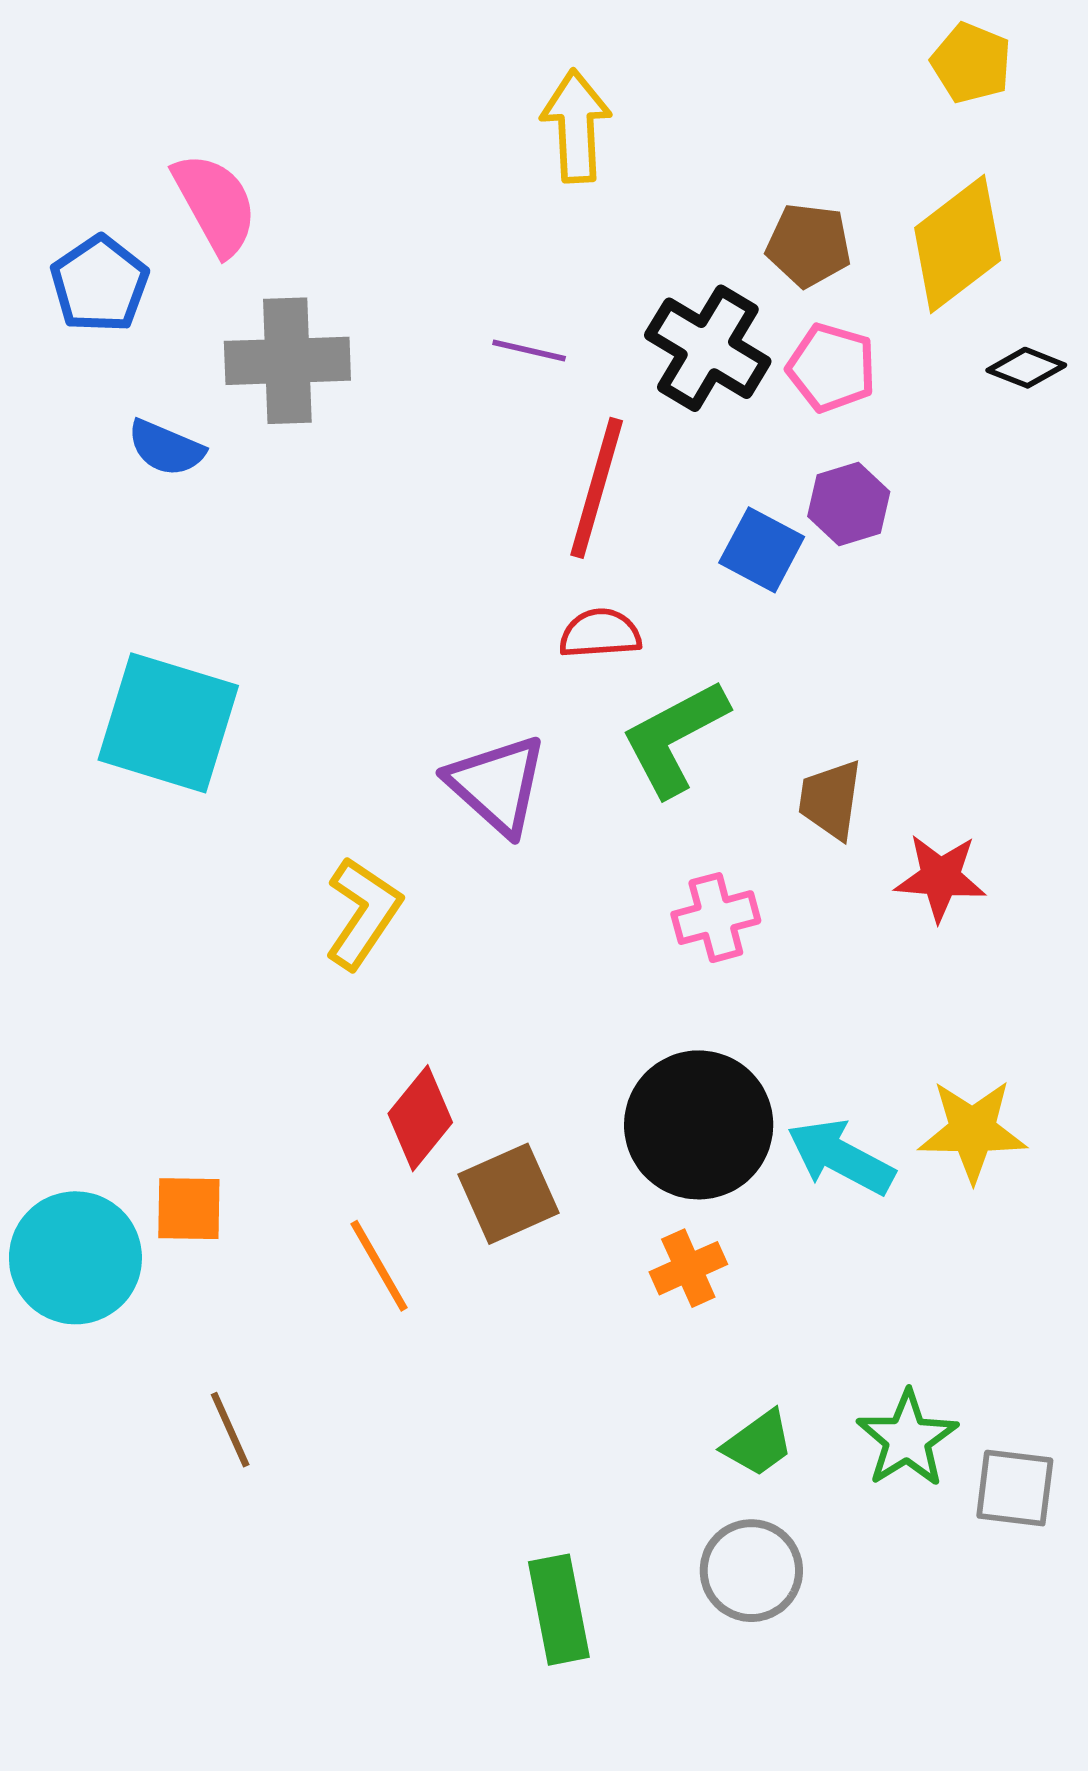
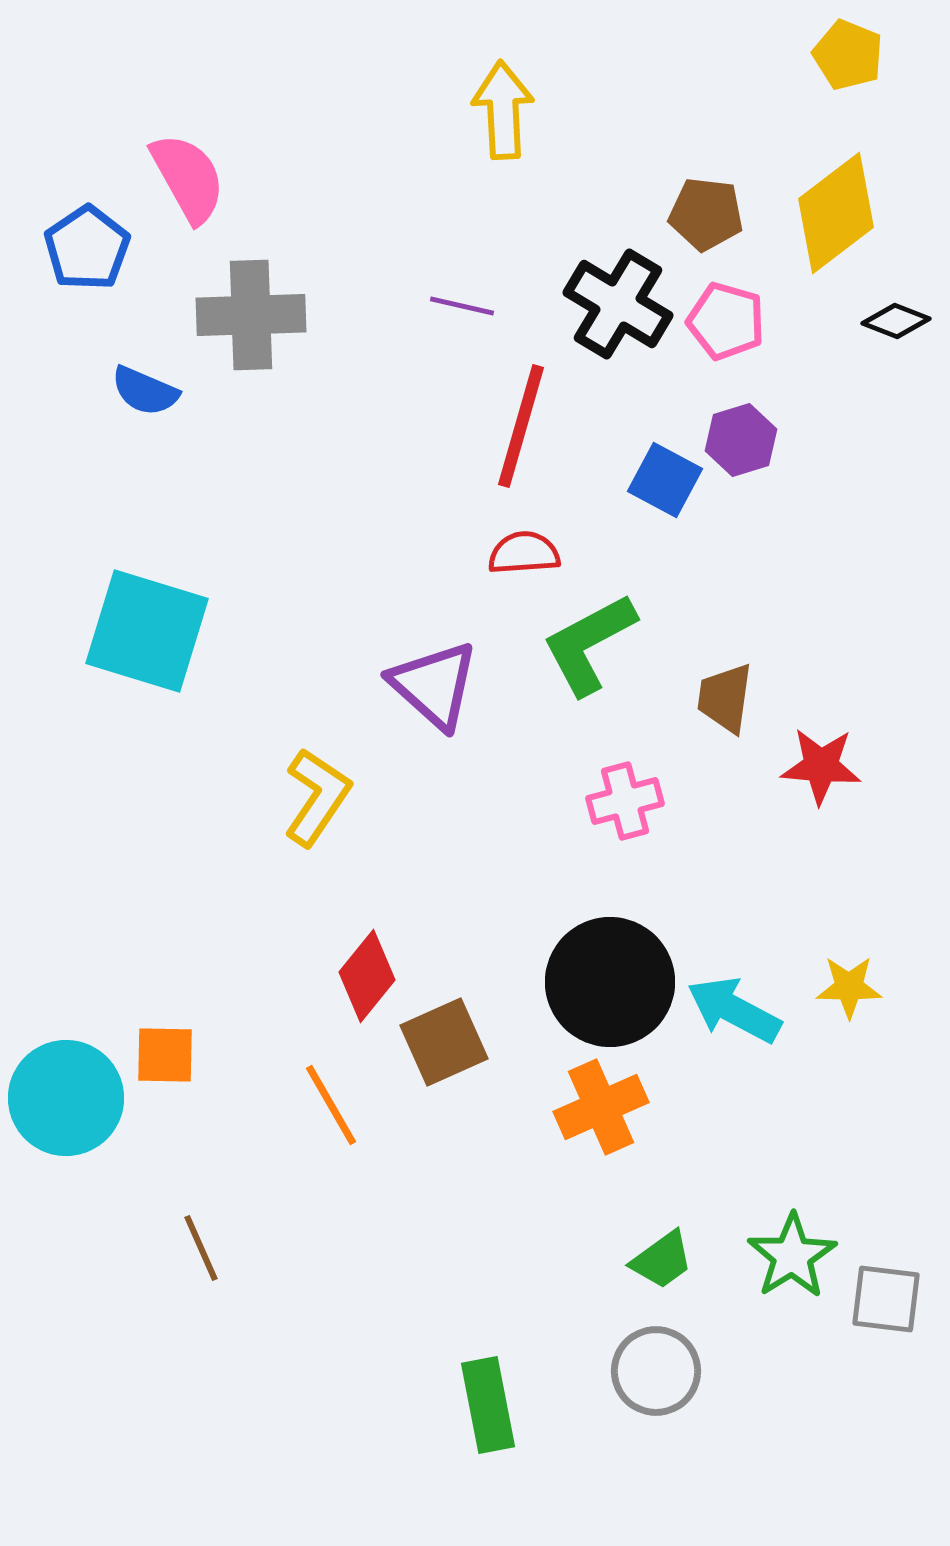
yellow star: (972, 1131) -> (849, 987), size x0.7
orange cross: (688, 1268) -> (601, 1107), size x1.4

